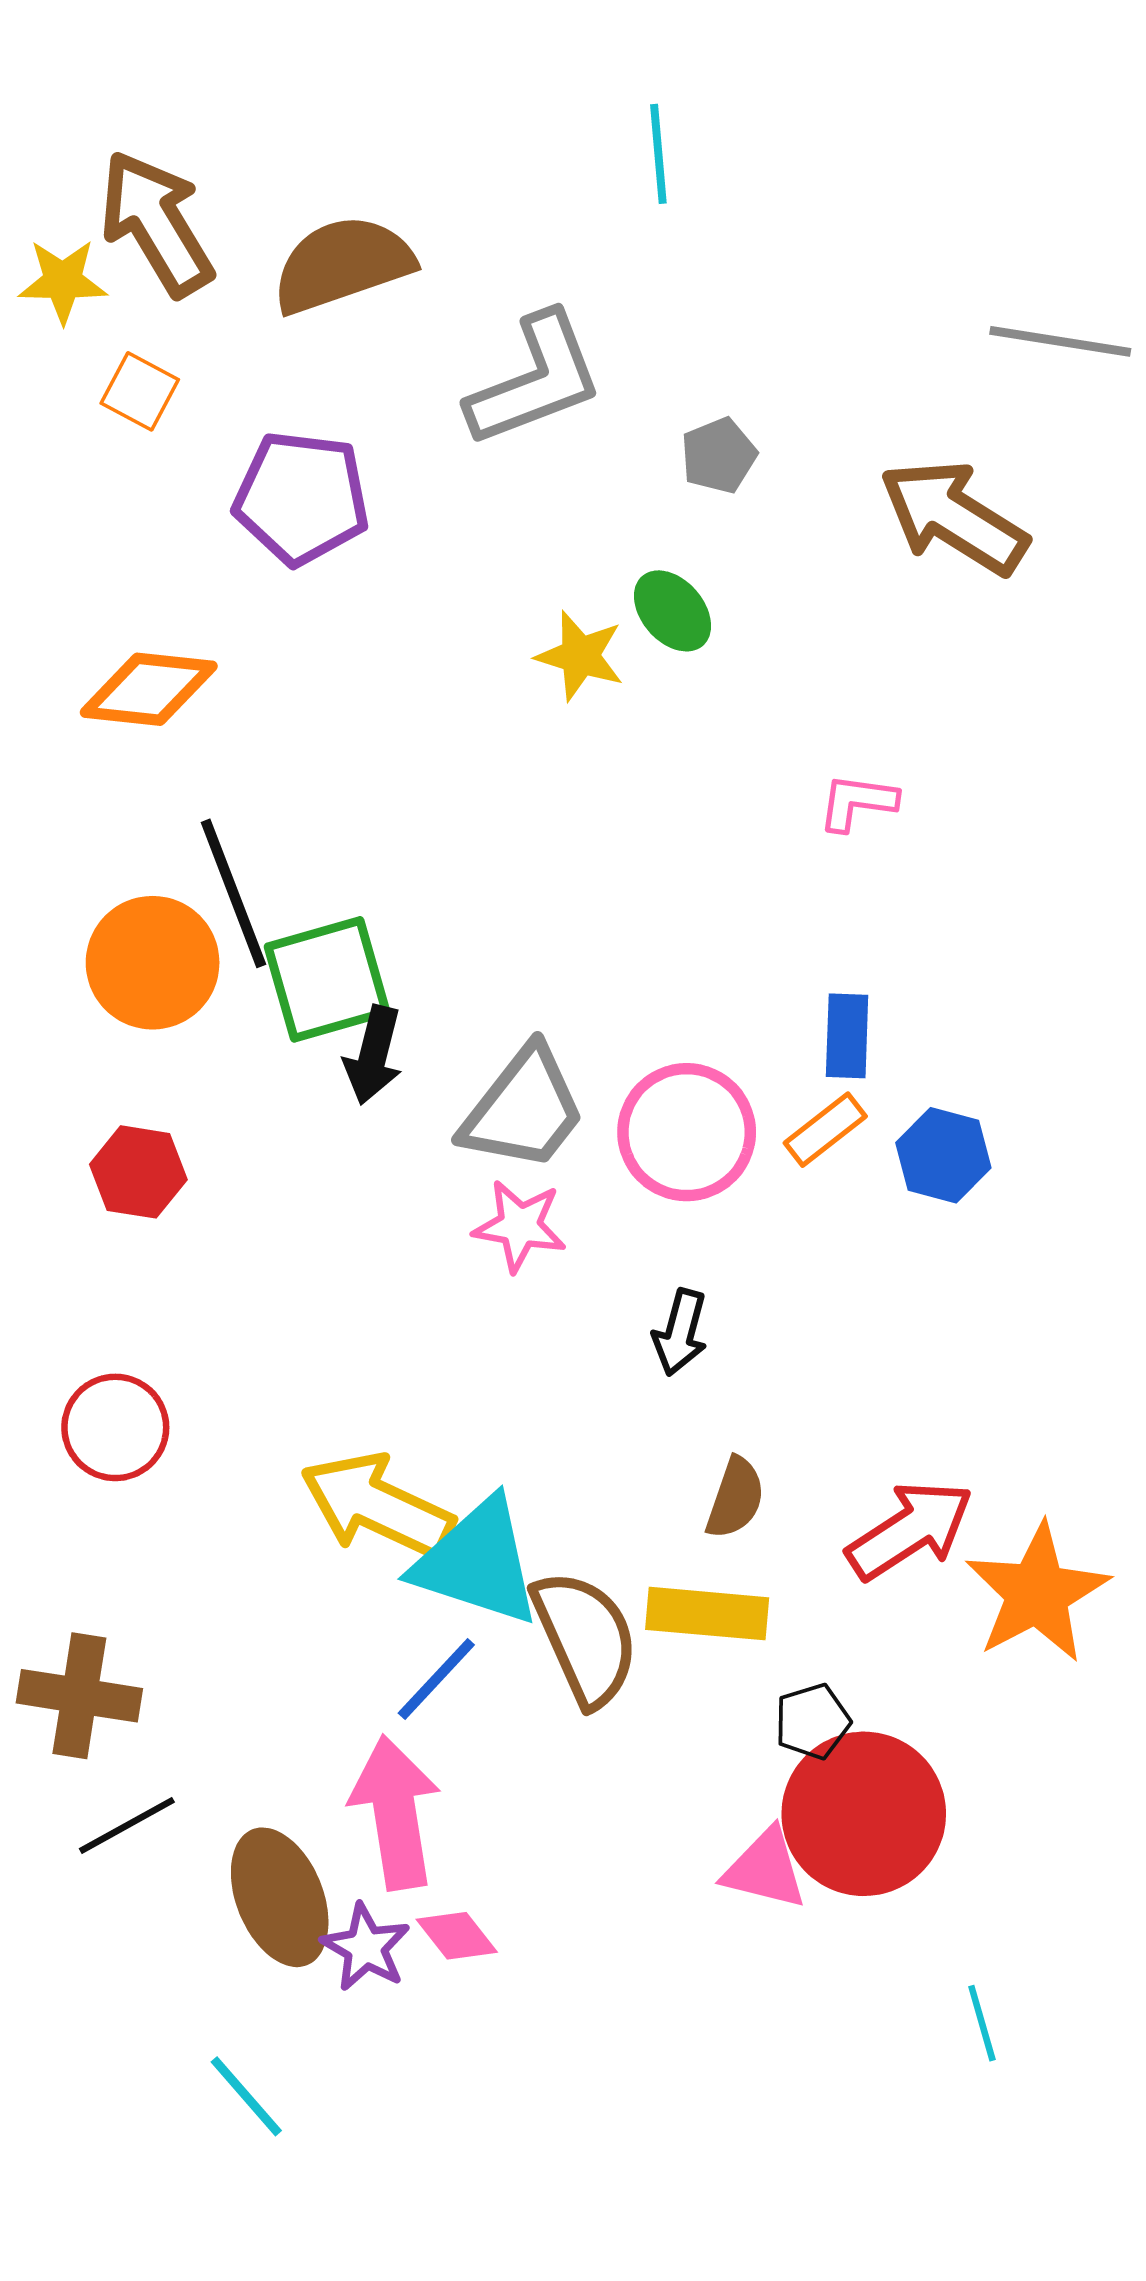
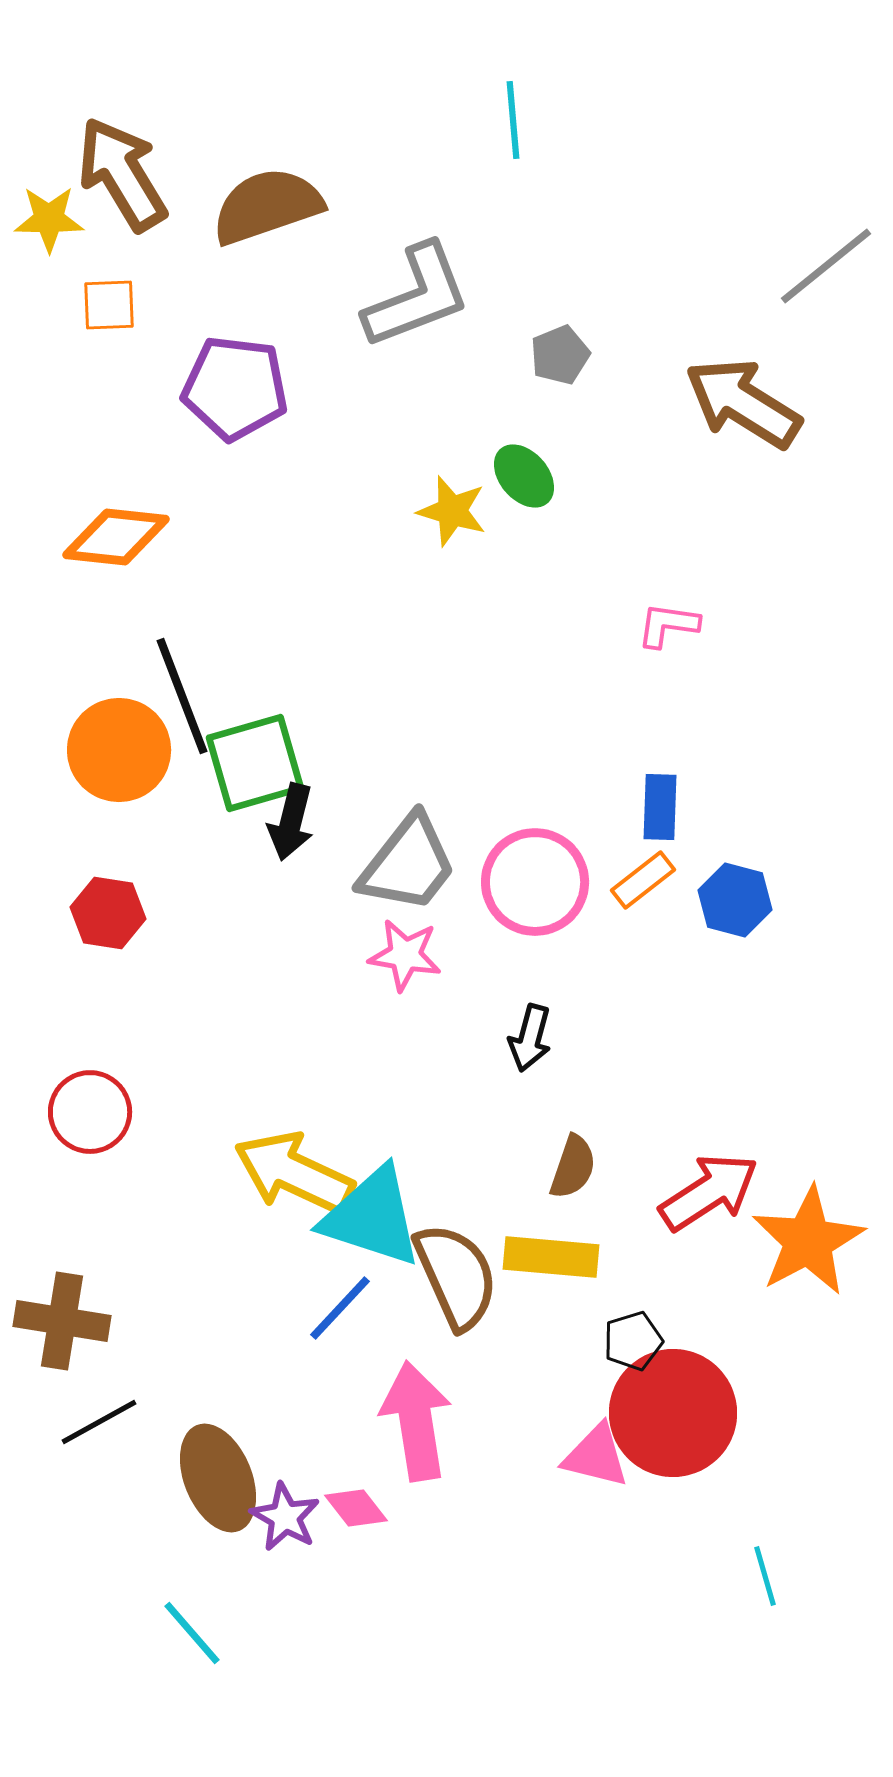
gray line: (1060, 341) -> (826, 266), turned -48
orange square: (140, 391) -> (109, 305), turned -30
pink arrow: (395, 1813) -> (416, 1421), moved

